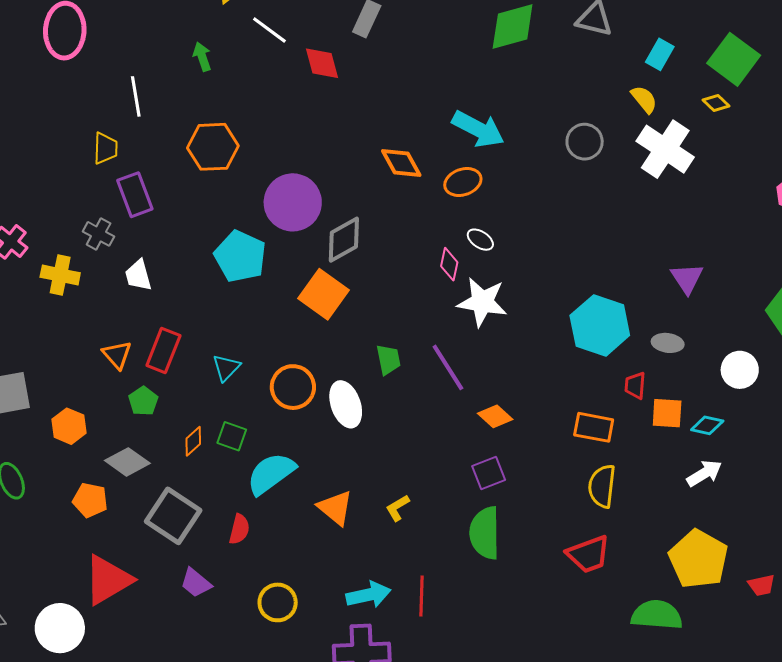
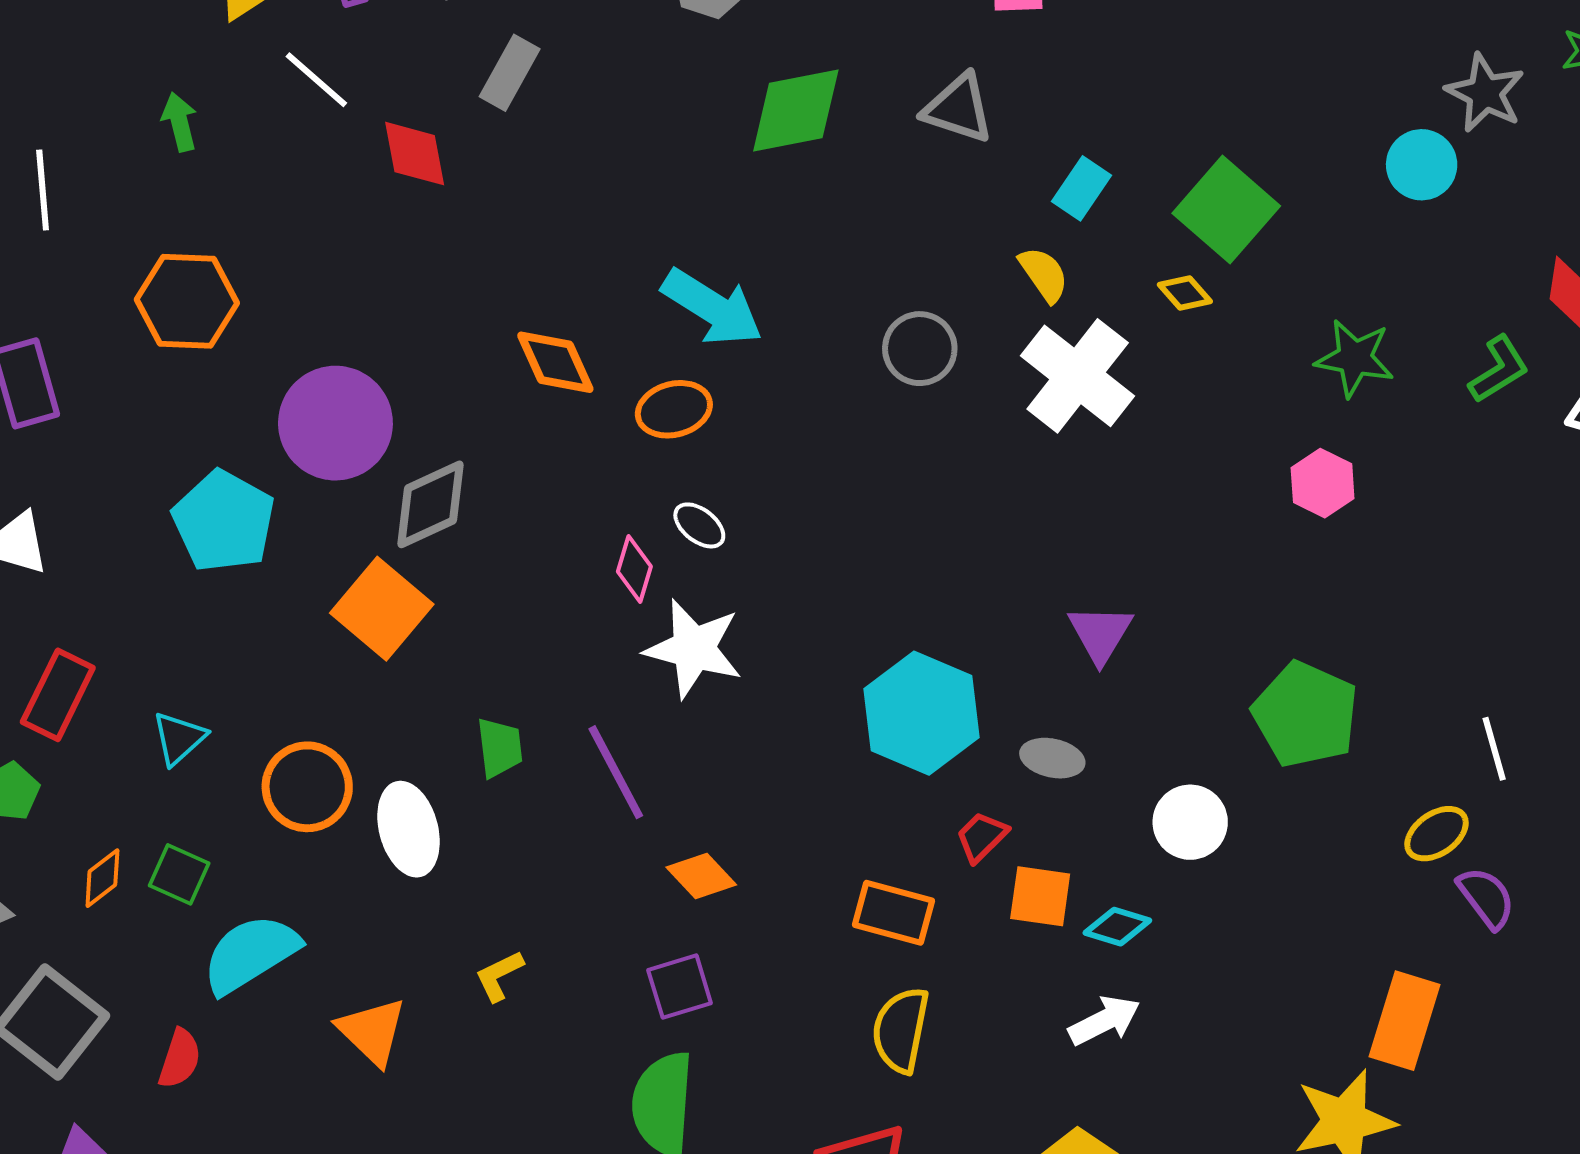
red trapezoid: (635, 385) -> (982, 837), turned 36
yellow L-shape: (398, 508) -> (499, 976), moved

